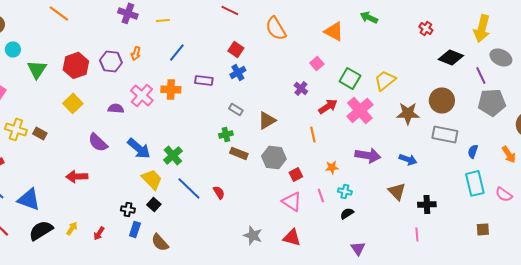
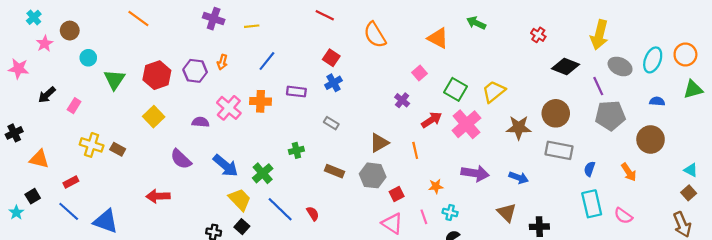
brown triangle: (267, 120) -> (379, 143), moved
green cross: (226, 134) -> (296, 150), moved

